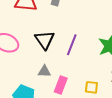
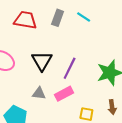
pink rectangle: (61, 85) -> (64, 94), moved, turned 36

